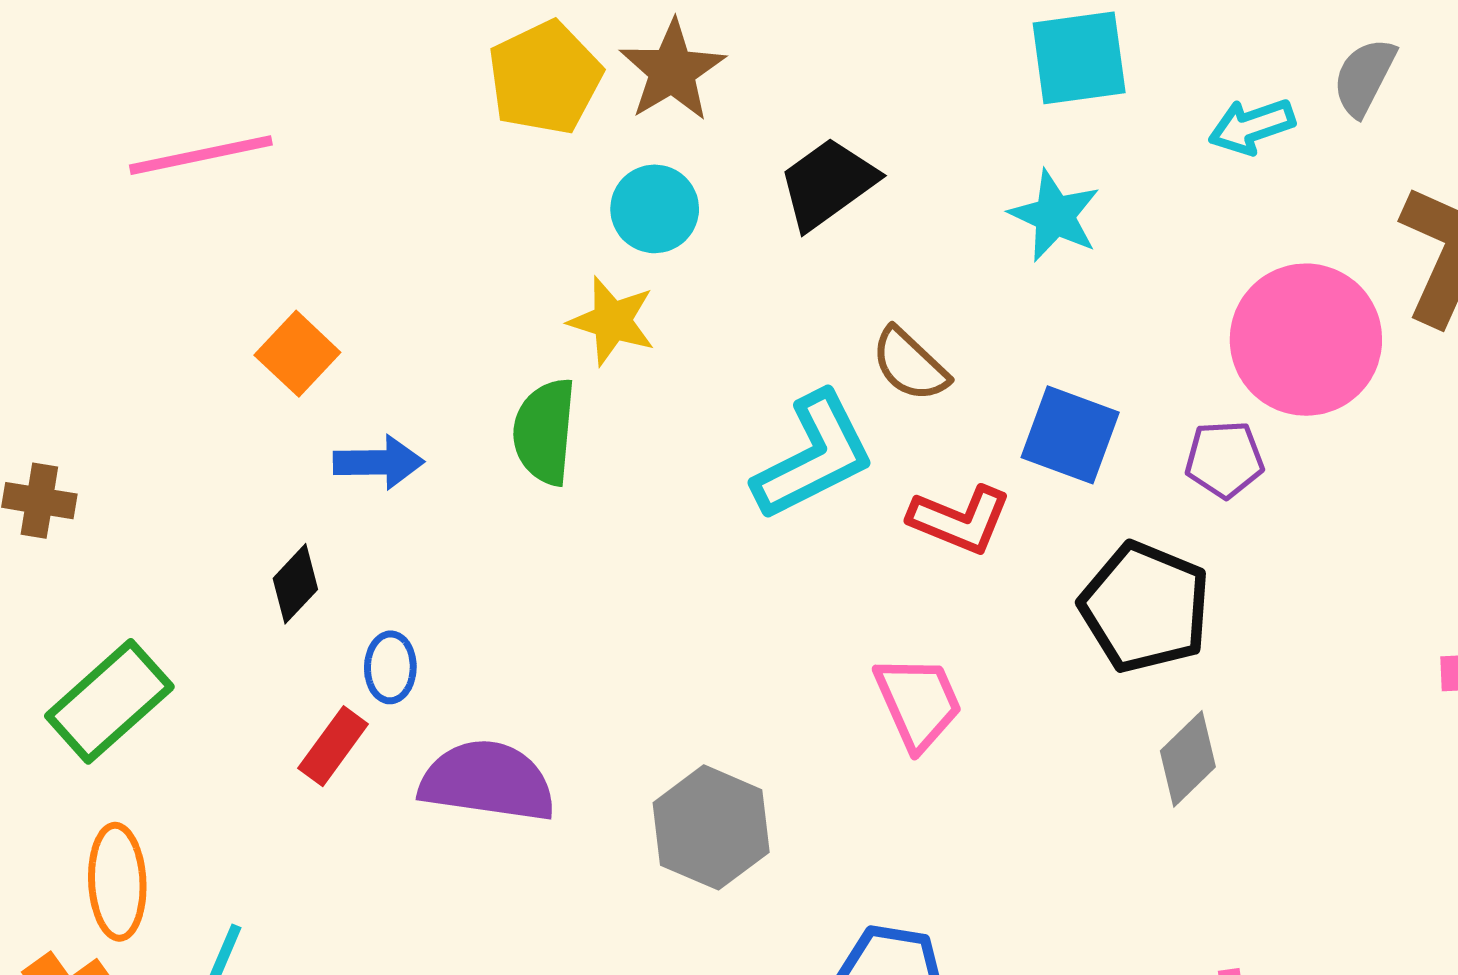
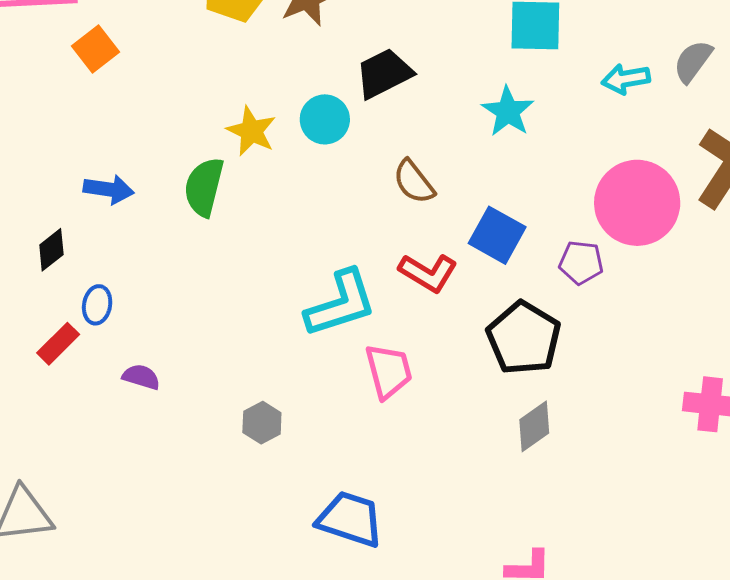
cyan circle: (655, 209) -> (325, 119), moved
orange square: (297, 354) -> (96, 49), moved
cyan L-shape: (814, 456) -> (341, 304), moved
purple semicircle: (487, 781) -> (141, 377), size x0.5
gray hexagon: (711, 827) -> (262, 423), size x0.6

